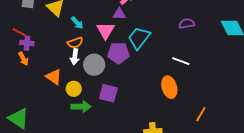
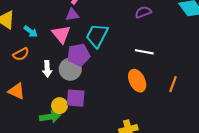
orange semicircle: (75, 43) -> (21, 54), moved
white arrow: (75, 57) -> (47, 69), moved
gray circle: (94, 65) -> (70, 69), moved
yellow circle: (74, 89) -> (60, 106), moved
orange line: (201, 114) -> (173, 84), moved

